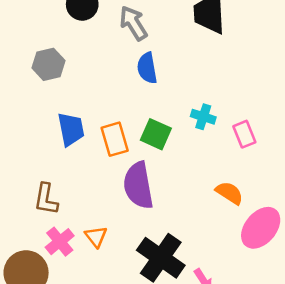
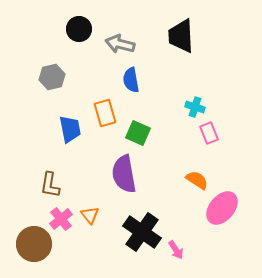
gray arrow: (133, 23) -> (120, 44), turned -44
cyan cross: (203, 117) -> (195, 107), moved
orange rectangle: (115, 139) -> (105, 113), moved

